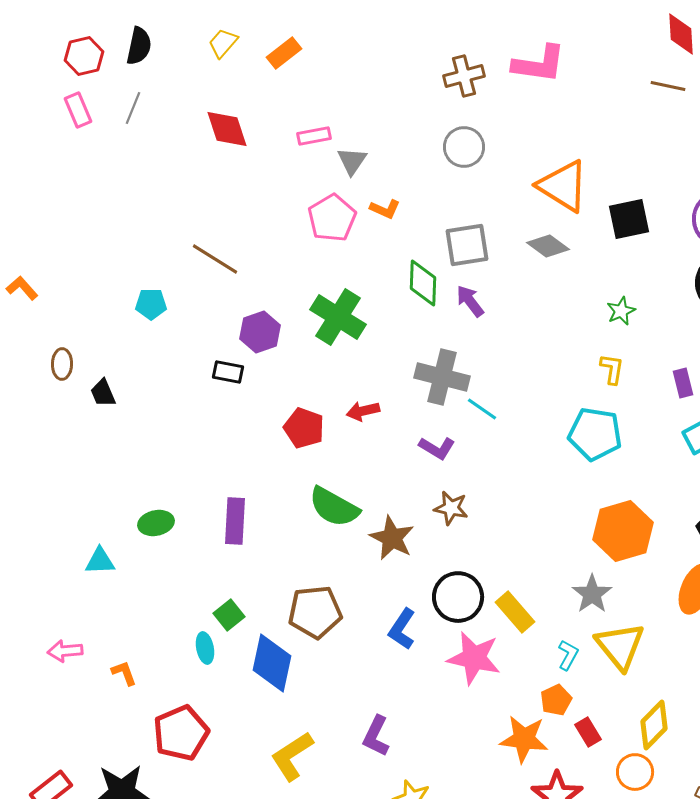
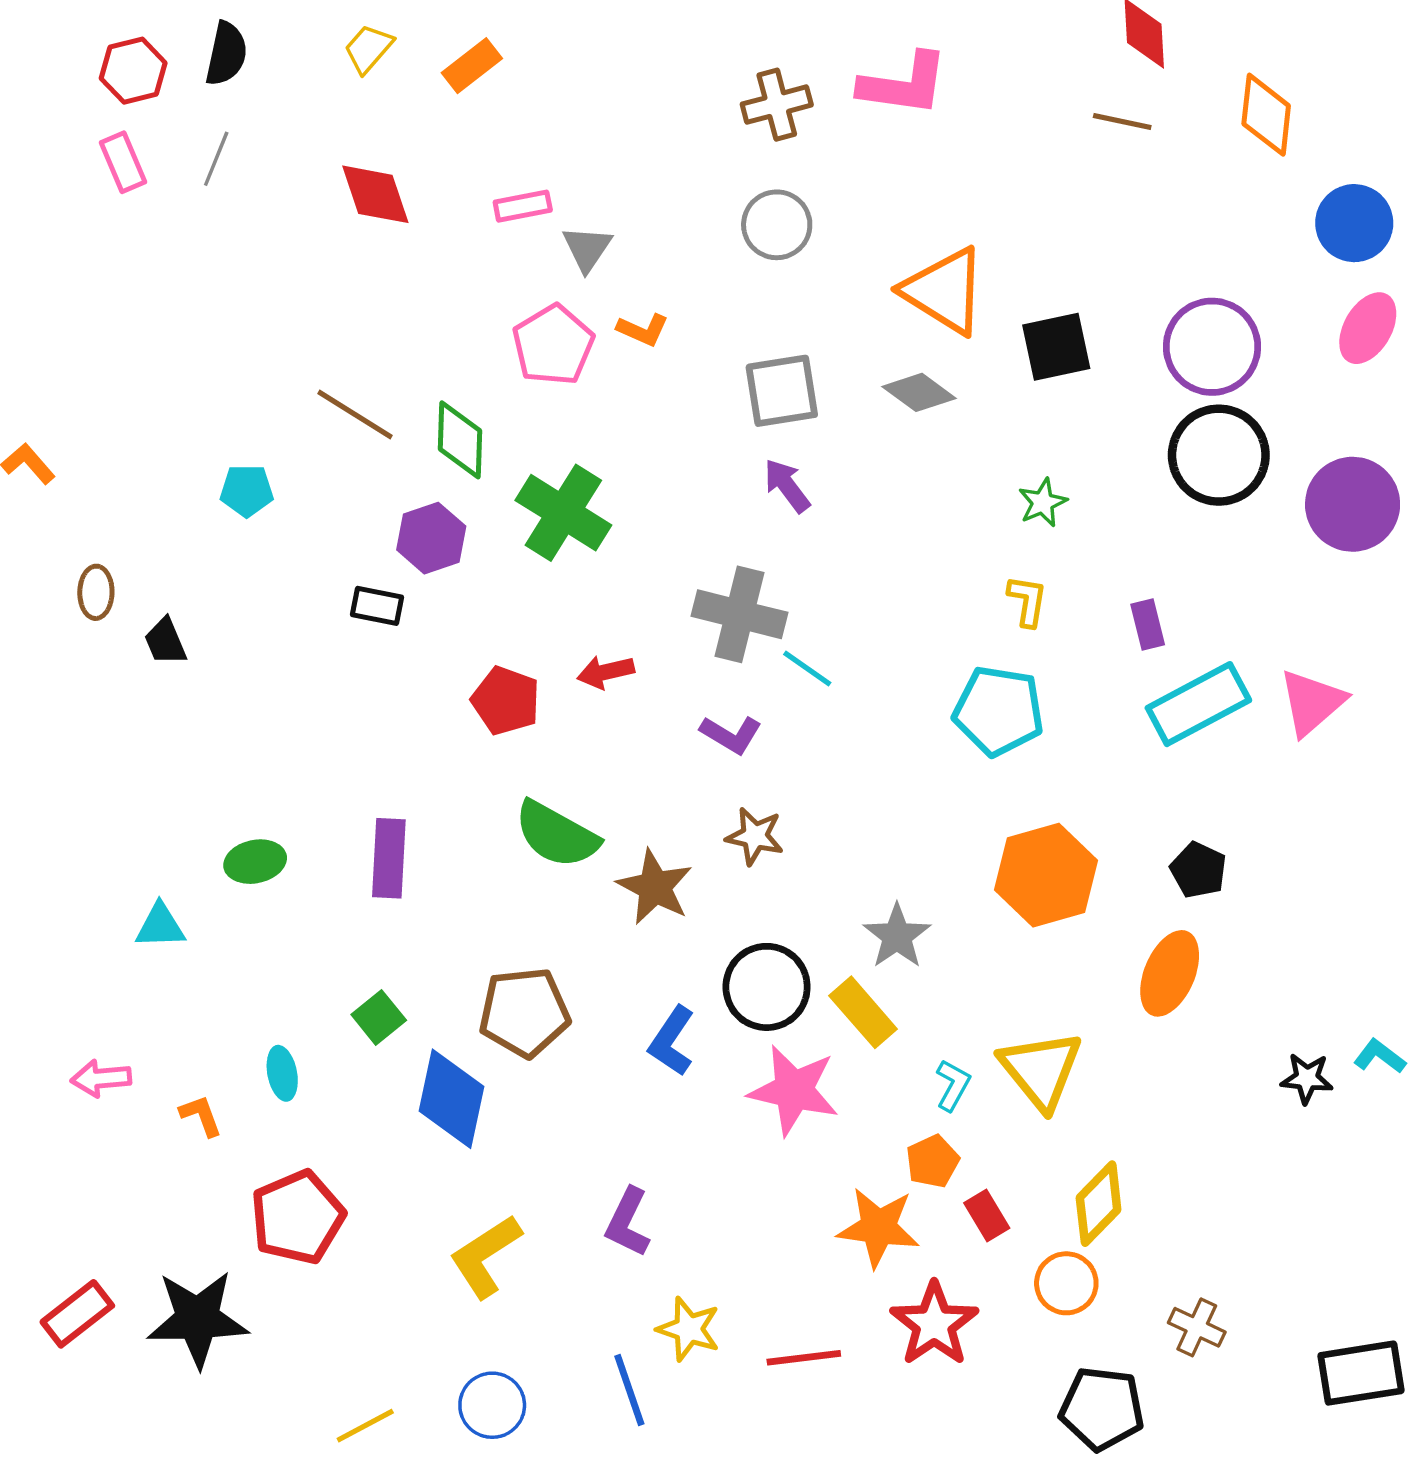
green diamond: (423, 283) -> (460, 440), moved
gray star: (592, 594) -> (897, 936), moved
cyan ellipse: (205, 648) -> (282, 1073), moved

